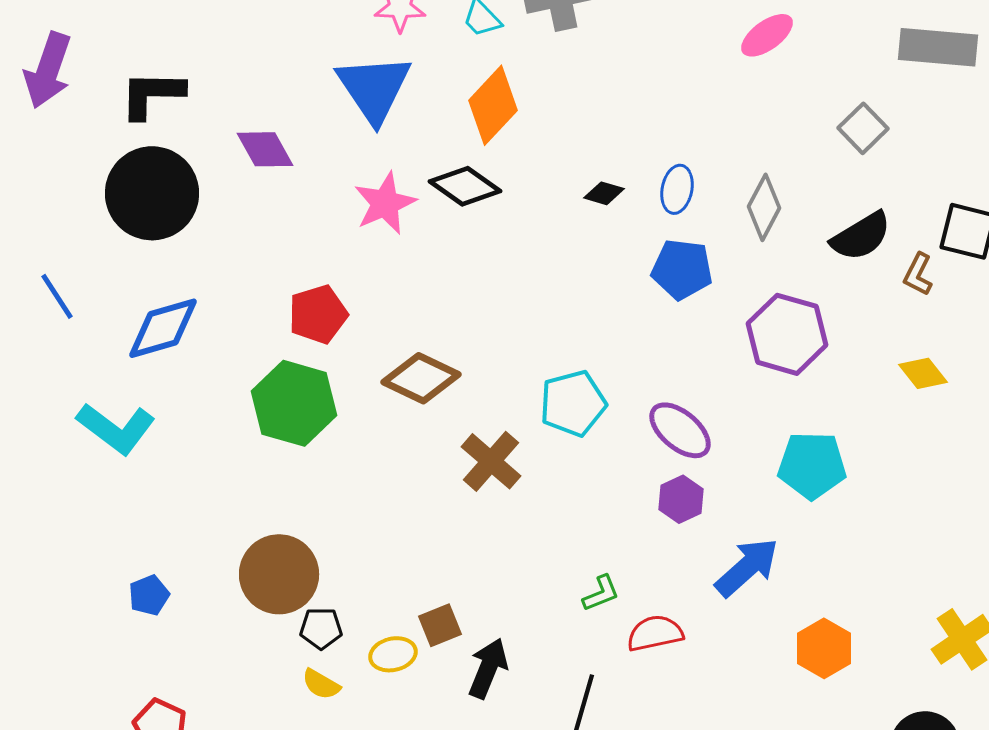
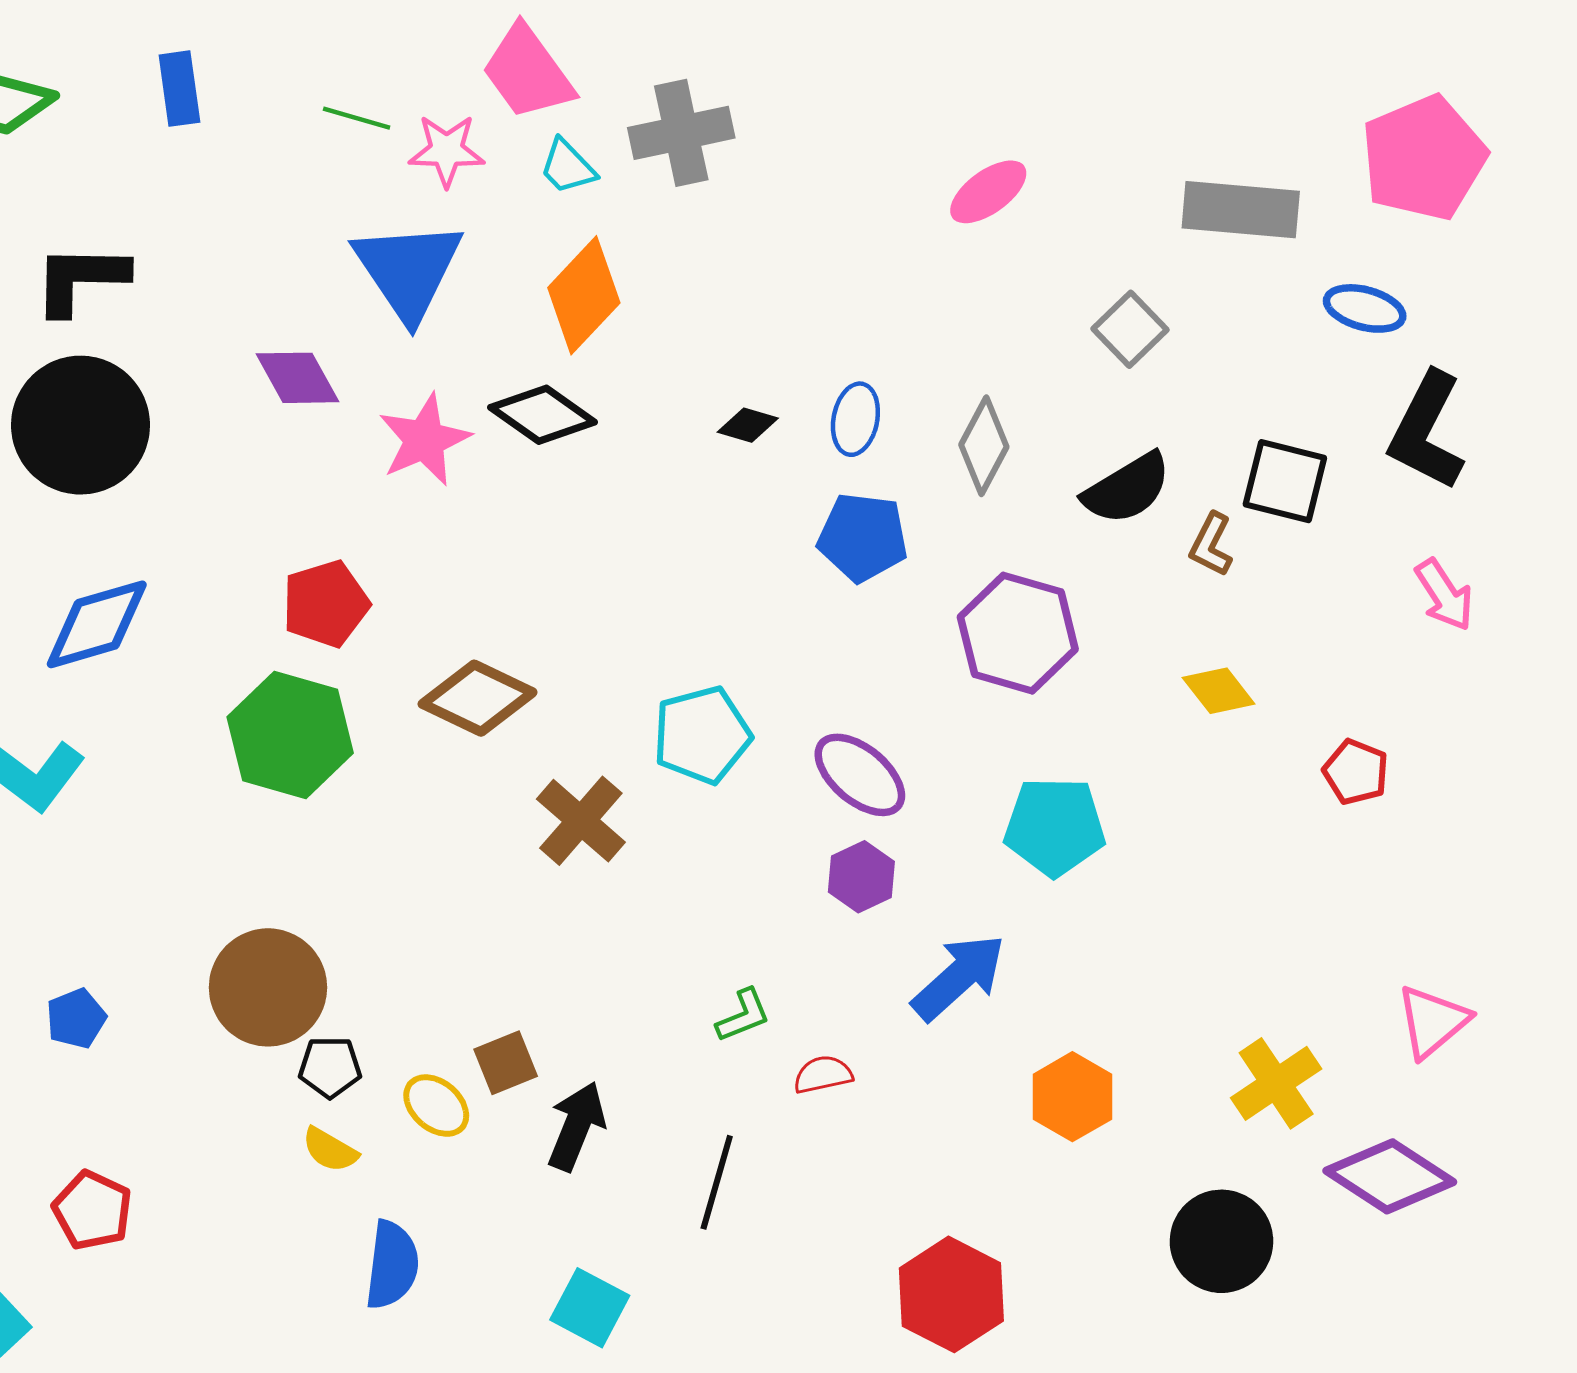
purple diamond: (265, 149) -> (297, 378), moved
red semicircle: (655, 633) -> (823, 1075), size x0.7
yellow ellipse: (393, 654) -> (436, 1106), turned 54

